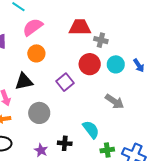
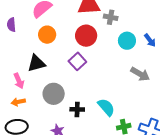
red circle: (90, 64) -> (86, 36), moved
gray arrow: (115, 101) -> (140, 74), moved
black cross: (65, 143) -> (77, 109), moved

